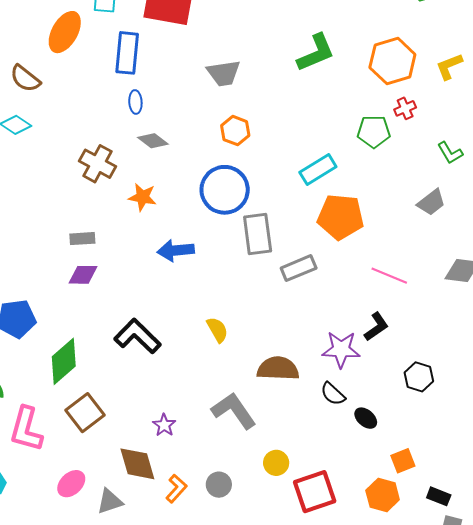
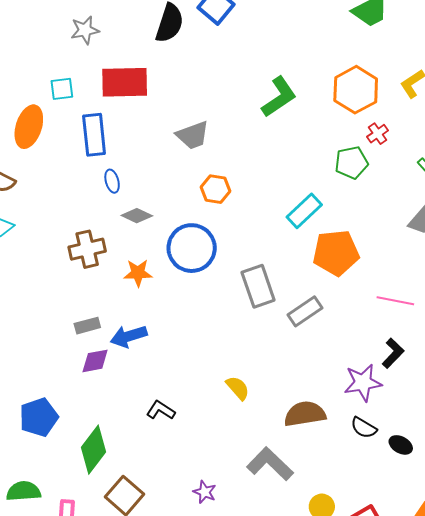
brown cross: (97, 164) -> (87, 249), turned -30
blue circle: (225, 190) -> (192, 248), moved
blue arrow: (176, 250) -> (129, 336), moved
black L-shape: (137, 336) -> (161, 410), size x0.6

